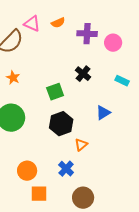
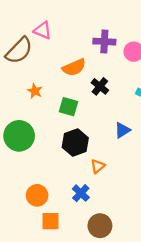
orange semicircle: (58, 23) -> (74, 67), moved, size x1.5
orange star: (13, 78) -> (35, 91), moved
green square: (55, 92) -> (68, 107), turned 36

